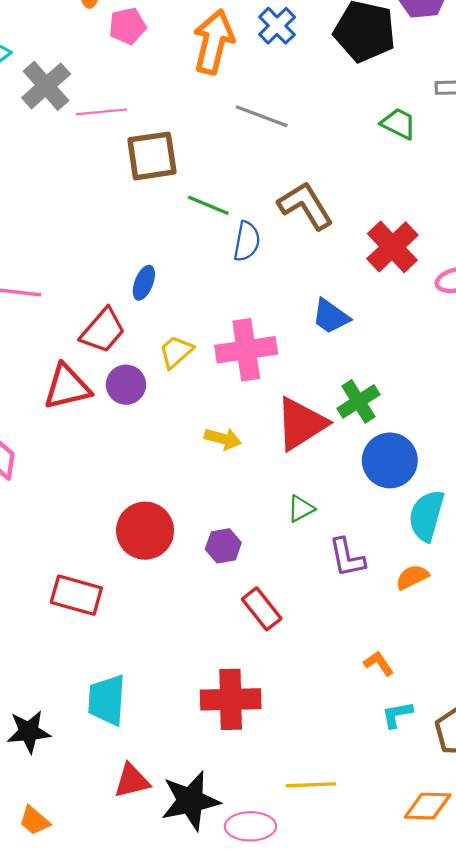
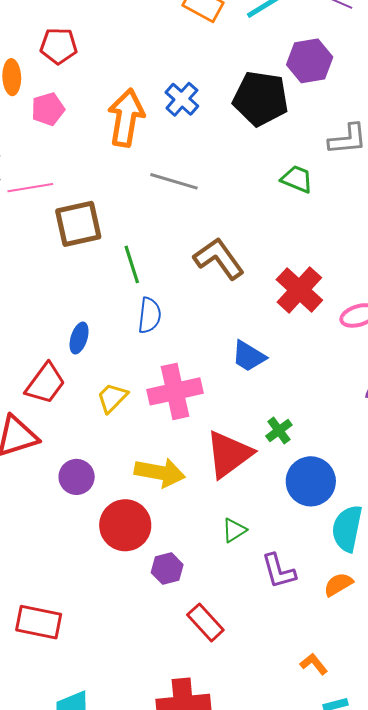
green line: (208, 205) -> (132, 264), turned 54
blue semicircle: (247, 241) -> (149, 315), moved
purple circle: (126, 385) -> (77, 477), moved
green cross: (358, 401) -> (279, 431), size x0.7
yellow arrow: (223, 439) -> (160, 473), size x1.5
red circle: (145, 531) -> (125, 525), moved

